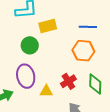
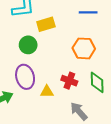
blue line: (88, 27) -> (88, 12), moved
red cross: (68, 81) -> (69, 81), turned -35

